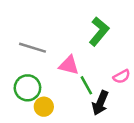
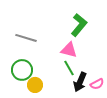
pink triangle: (69, 65) -> (69, 50), moved
pink semicircle: (122, 77) -> (97, 84), moved

